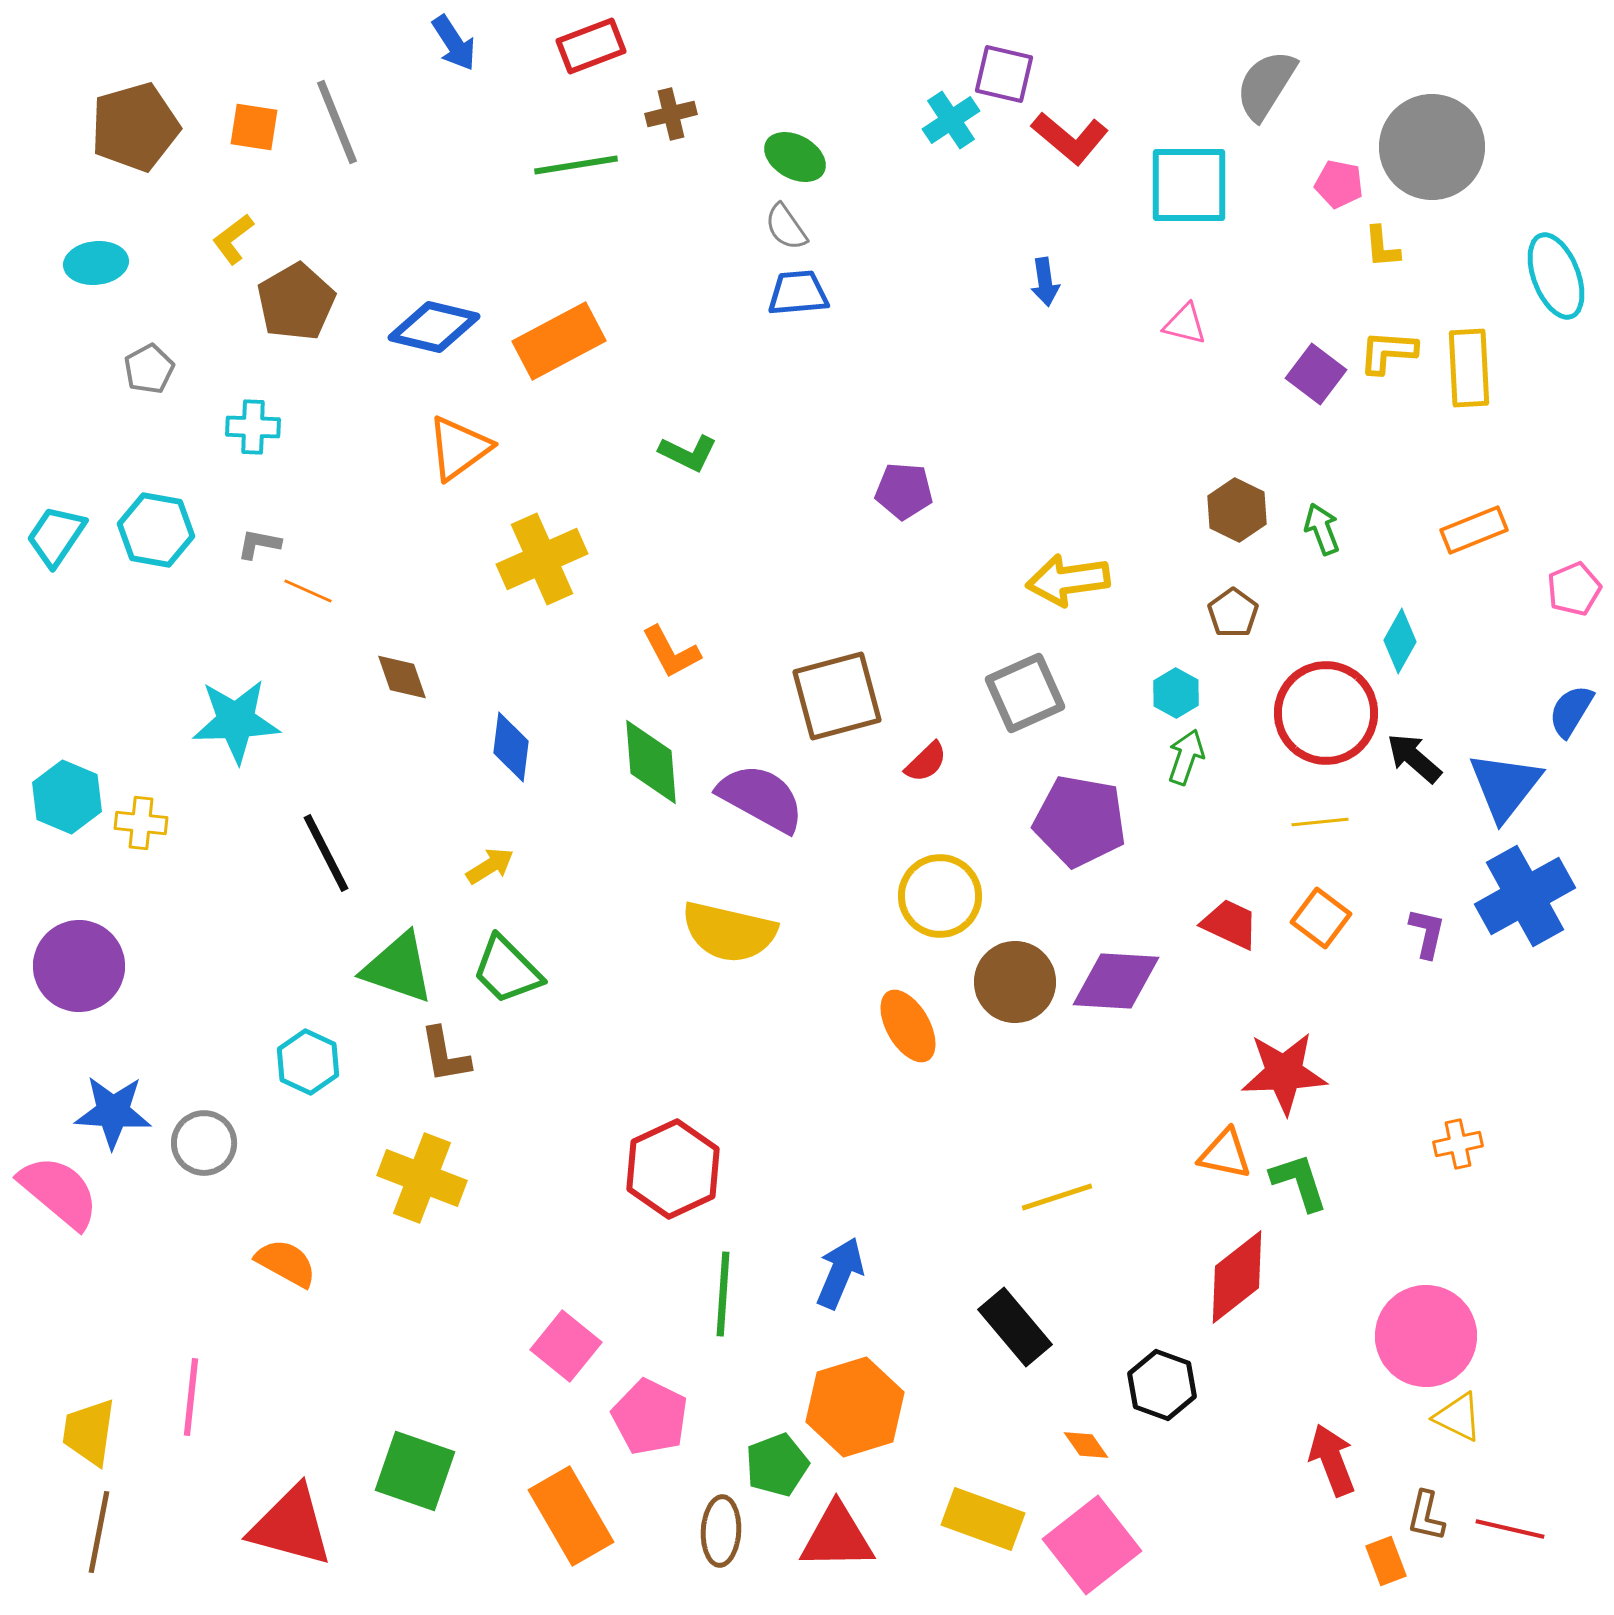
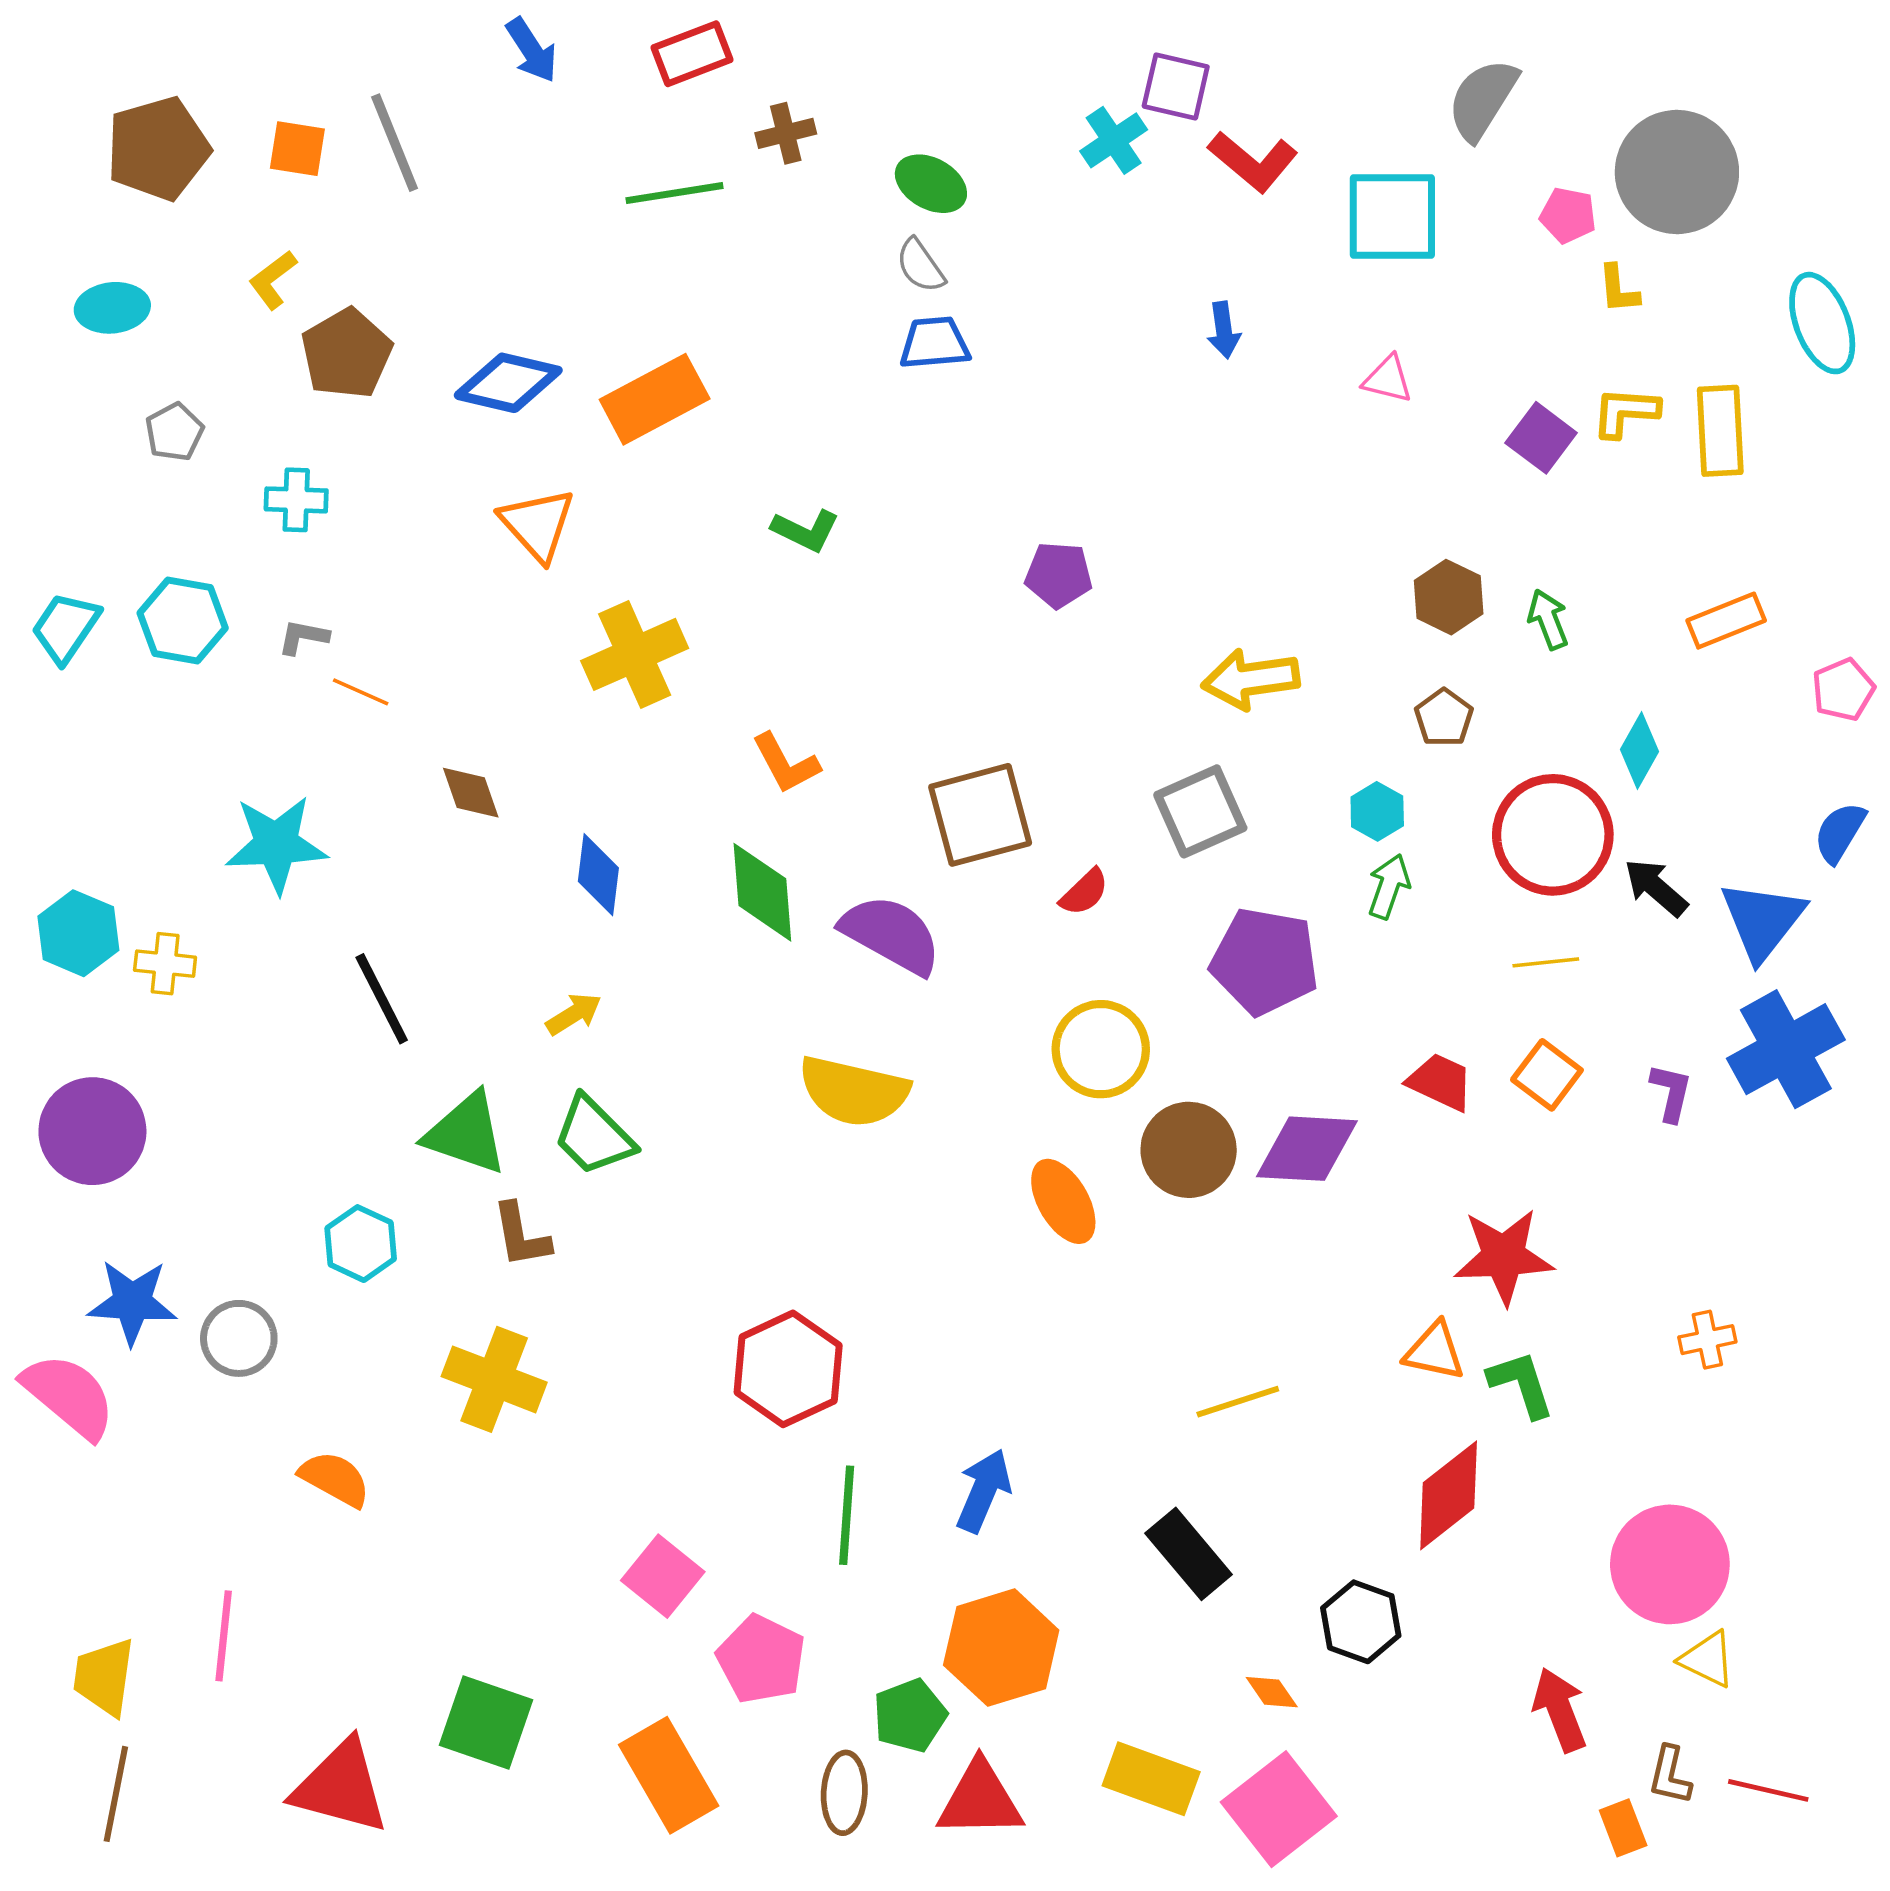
orange triangle: (459, 448) -> (537, 524), turned -36

